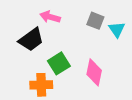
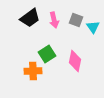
pink arrow: (50, 17) -> (54, 20), moved, turned -119
black trapezoid: (31, 40) -> (30, 18), moved

